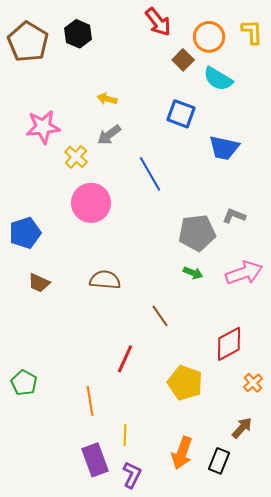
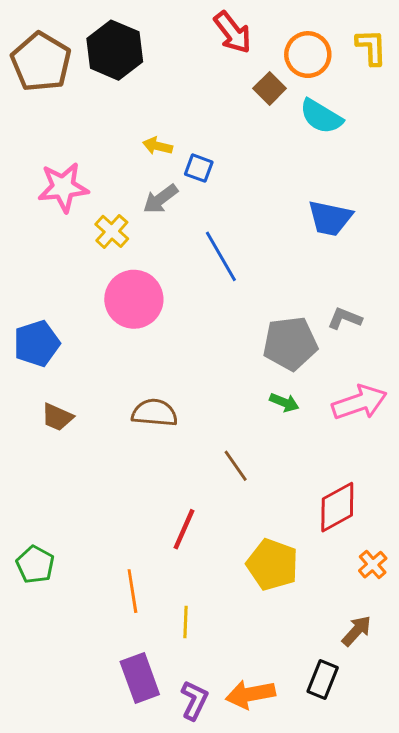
black hexagon: (78, 34) -> (115, 50), size x1.4
blue square: (181, 114) -> (199, 168), moved, size x0.7
yellow line: (125, 435) -> (185, 622), moved
orange arrow: (182, 453) -> (250, 694), moved, turned 60

